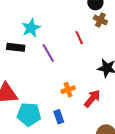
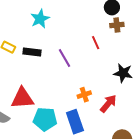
brown cross: (100, 20) -> (117, 25), turned -32
cyan star: (31, 28) -> (40, 19), moved
blue rectangle: (59, 117) -> (75, 122), size x1.6

